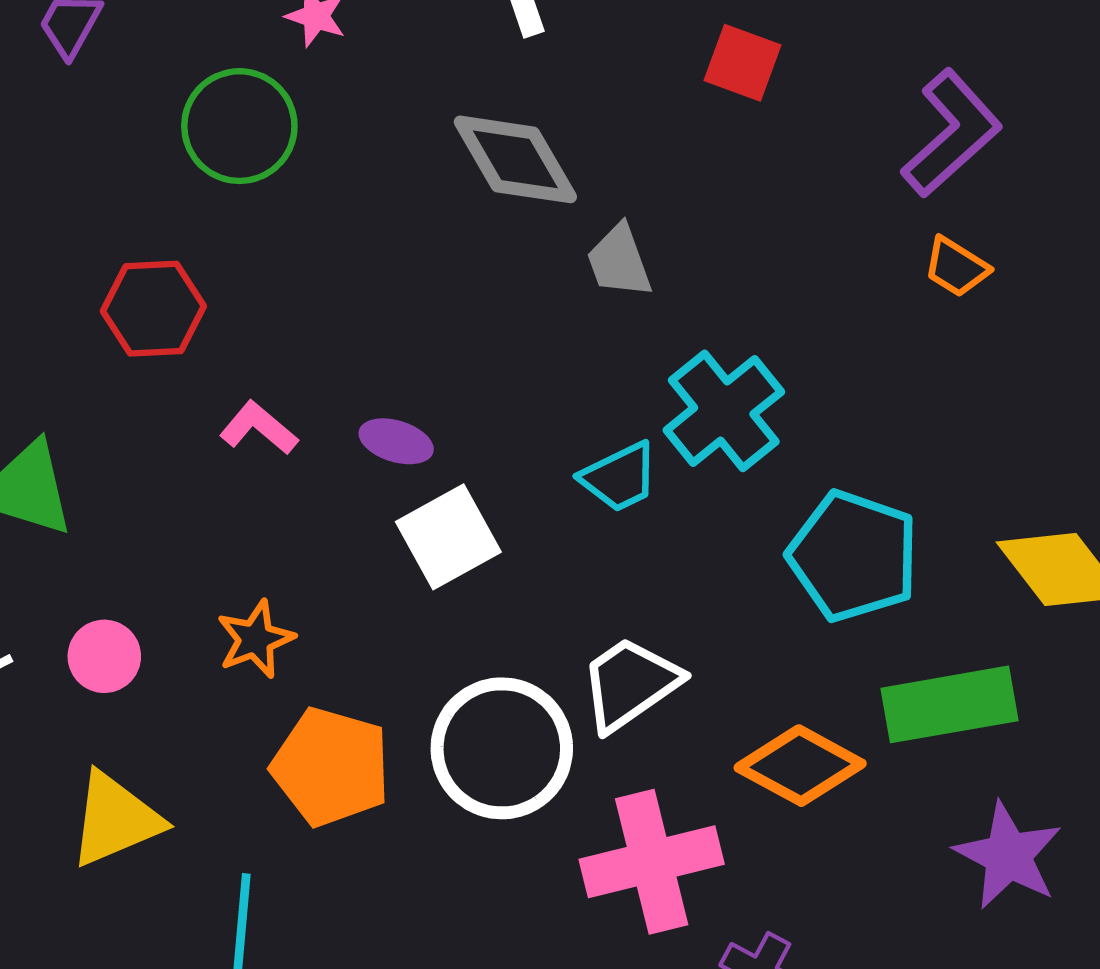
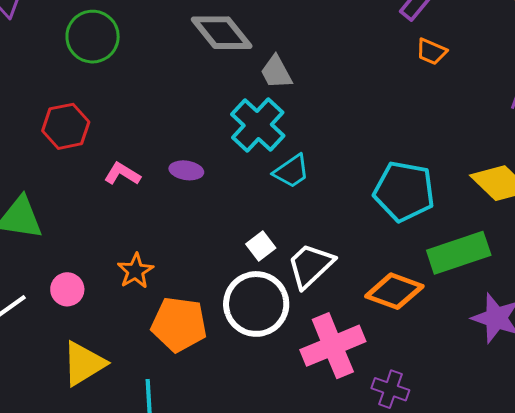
cyan cross: (724, 411) -> (258, 125), moved
white square: (448, 537) -> (261, 246), moved, size x0.6

